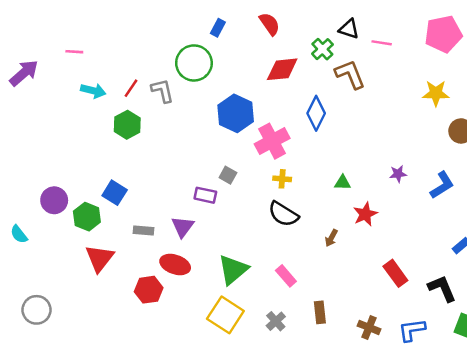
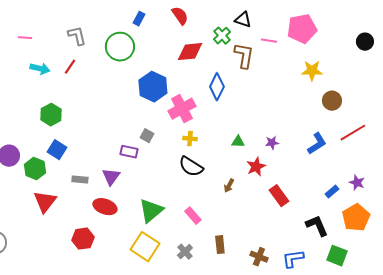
pink pentagon: (443, 34) -> (302, 29), moved
pink line: (382, 43) -> (269, 41), moved
brown L-shape: (350, 74) -> (244, 56), turned 32
gray L-shape: (162, 91) -> (77, 36), moved
green hexagon: (127, 125) -> (51, 115), moved
purple star: (398, 174) -> (272, 143), moved
red rectangle: (395, 273) -> (279, 196), moved
red hexagon: (149, 290) -> (83, 239), moved

